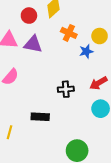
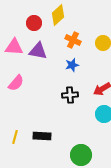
blue star: (86, 51) -> (72, 65), moved
black rectangle: (40, 117) -> (42, 136), moved

